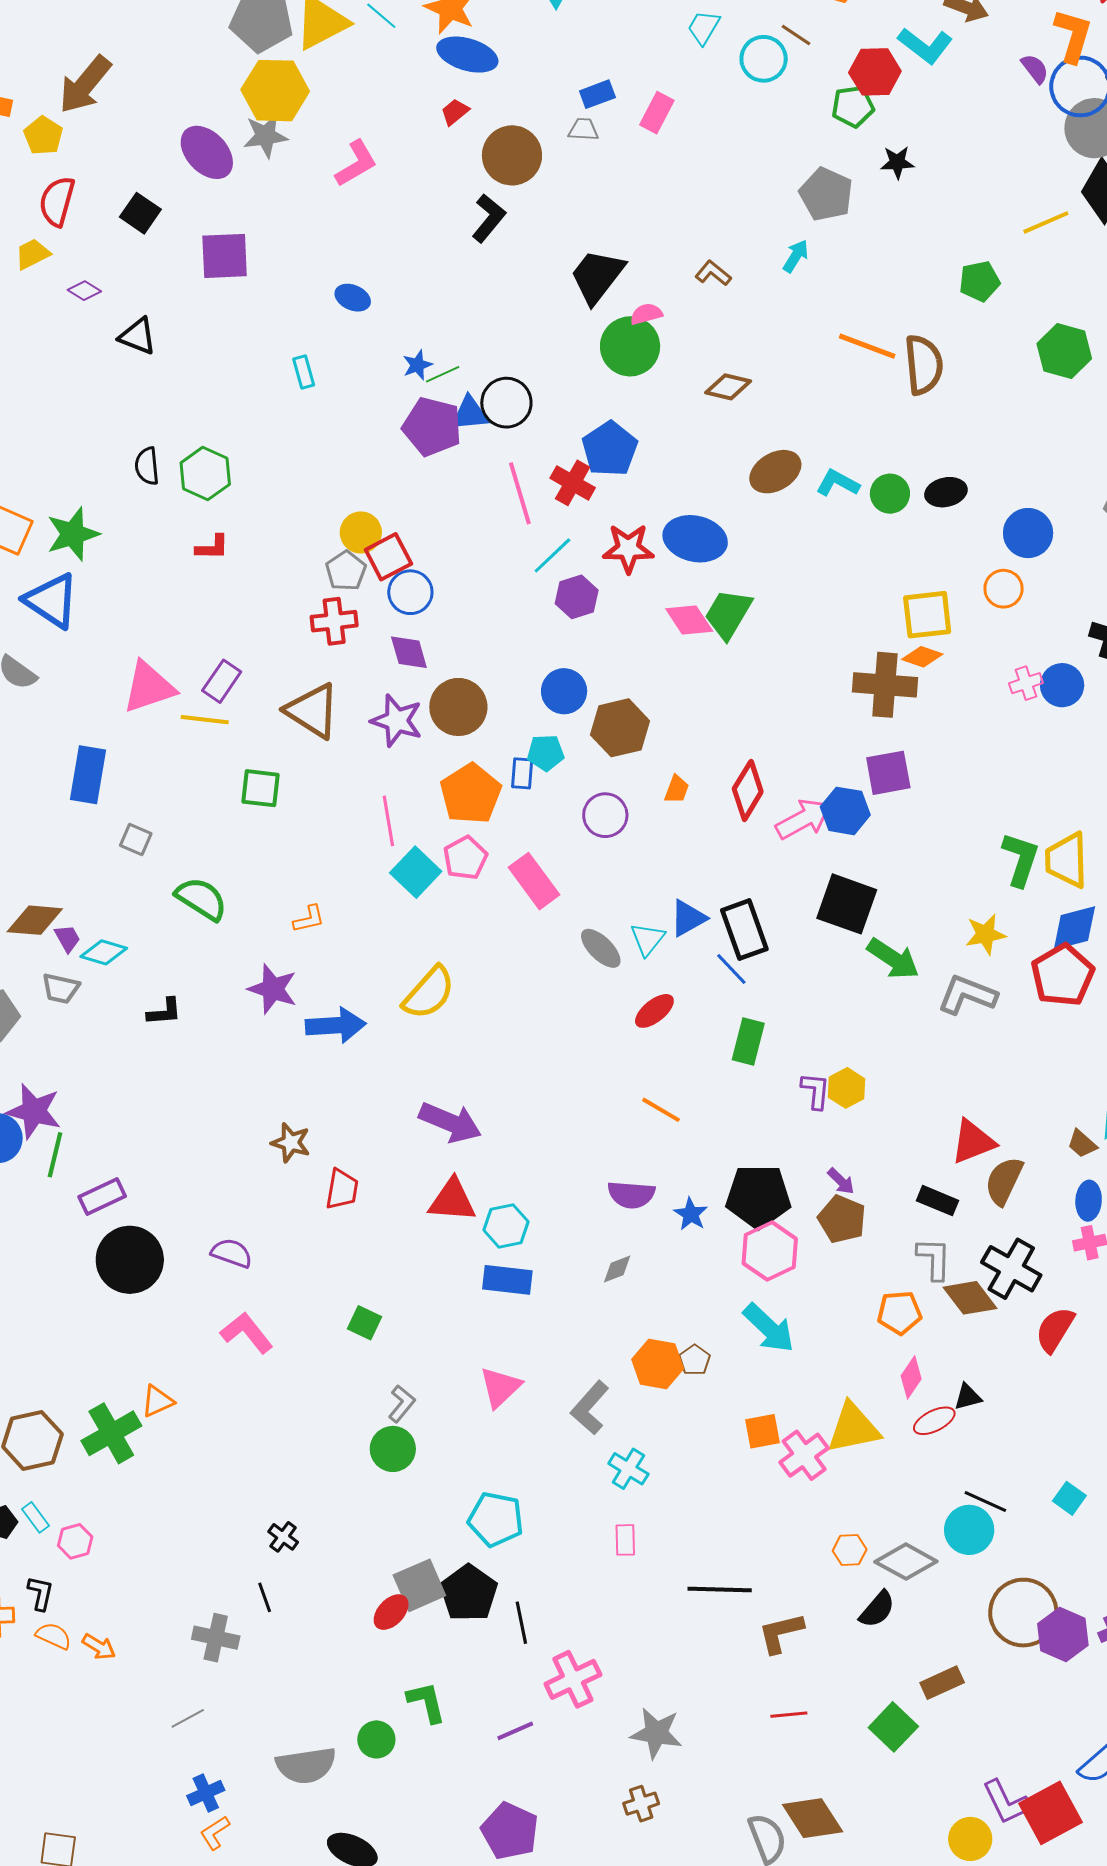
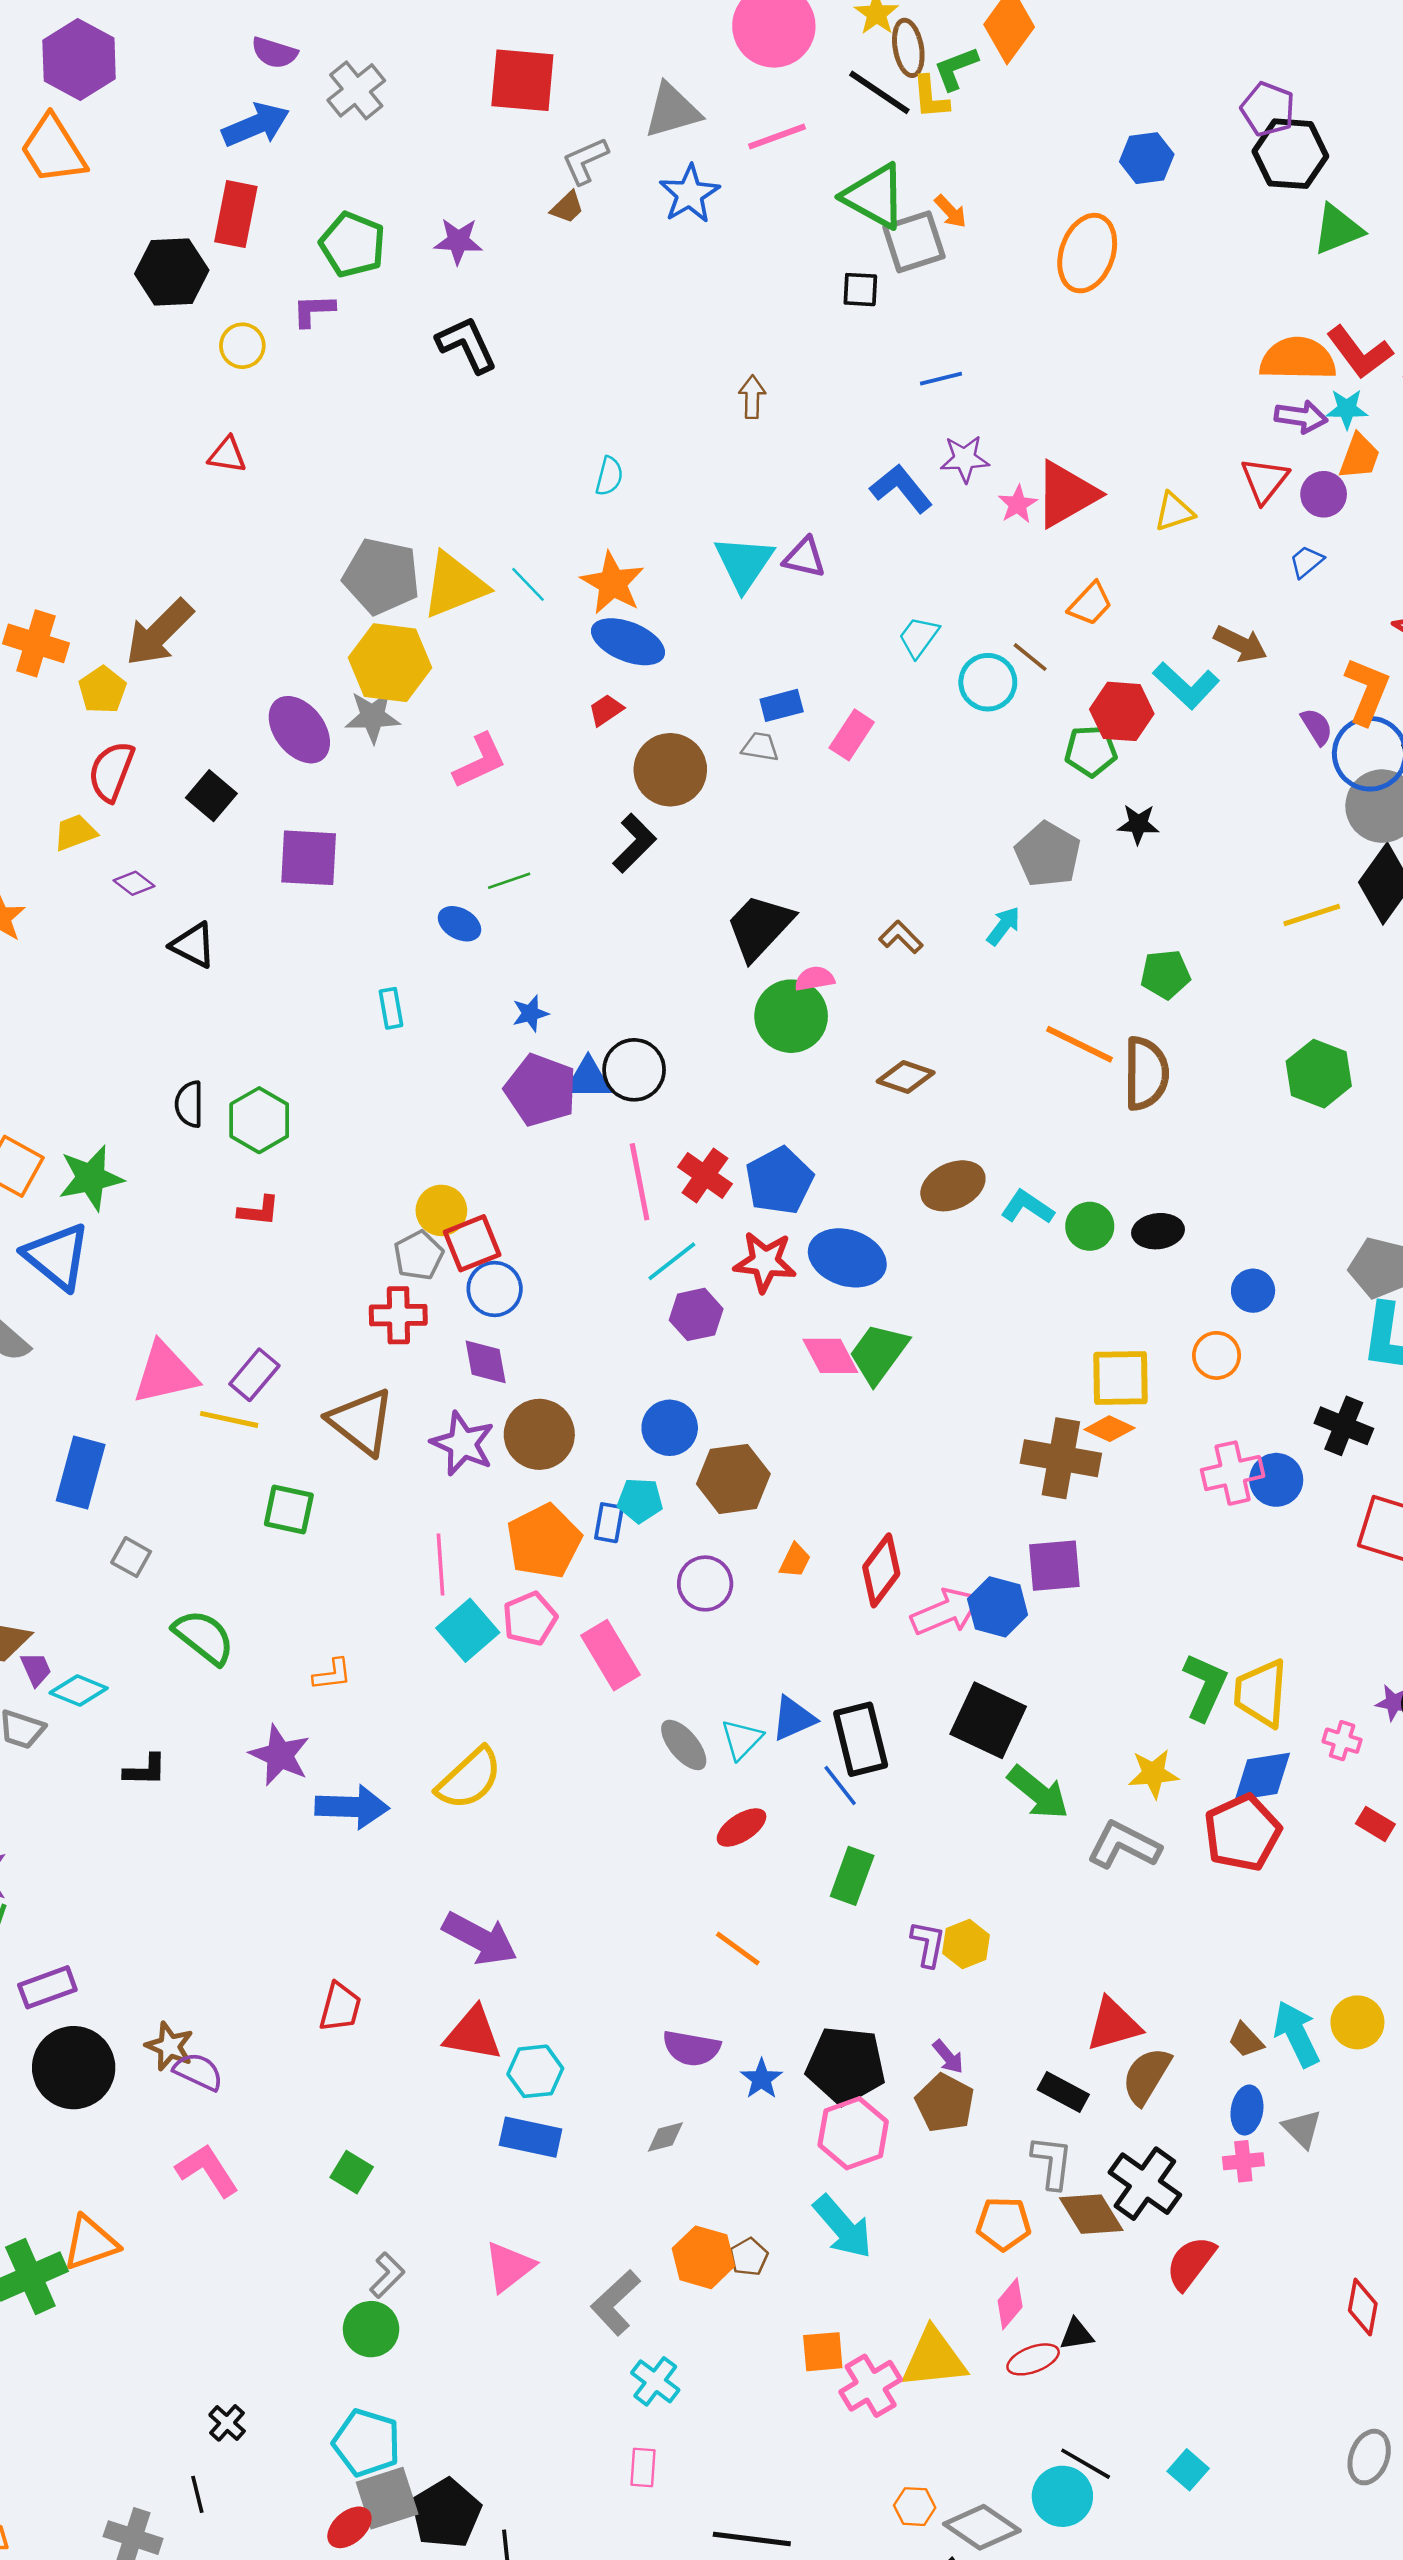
green pentagon: (979, 281) -> (1165, 974), moved
green line: (443, 374) -> (509, 881), moved
blue pentagon: (610, 449) -> (779, 1181), moved
blue circle: (1028, 533) -> (1253, 1291), size x0.7
pink cross: (1026, 683) -> (1233, 1473), size x1.5
brown star: (291, 1143) -> (169, 2046), moved
orange triangle: (157, 1401) -> (90, 2243), size x1.4
cyan pentagon: (496, 1519) -> (367, 2443), moved

